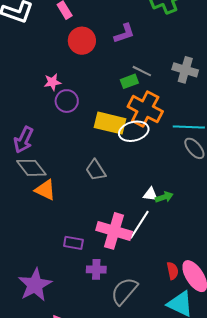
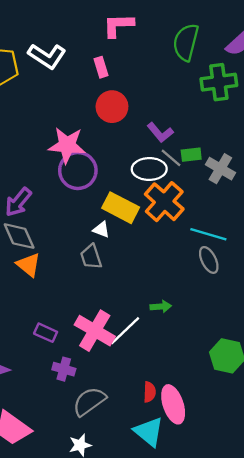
purple L-shape: (124, 33) -> (160, 132), moved, turned 55
green rectangle: (129, 81) -> (191, 155), moved
pink star: (52, 82) -> (67, 145), size x1.8
purple circle: (67, 101) -> (78, 171), size x1.4
white ellipse: (134, 131) -> (149, 169), moved
white triangle: (150, 194) -> (101, 230), moved

